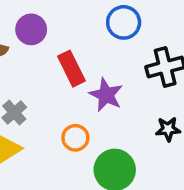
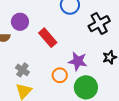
purple star: (106, 95) -> (78, 61), moved

